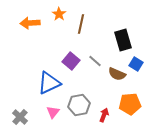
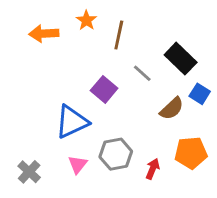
black rectangle: (123, 40) -> (181, 59), turned -30
gray line: (95, 61) -> (142, 73), moved
brown semicircle: (117, 74) -> (172, 109), turned -66

